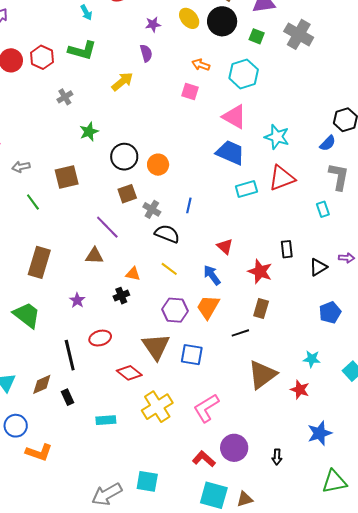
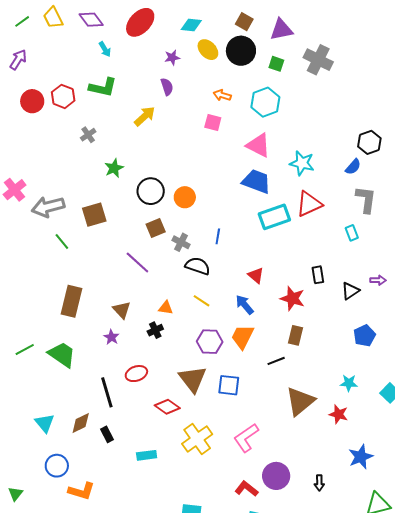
gray arrow: (21, 167) -> (48, 207), size x1.8
cyan rectangle: (246, 189) -> (274, 217), size x1.4
brown triangle: (94, 256) -> (122, 310), moved, turned 48

